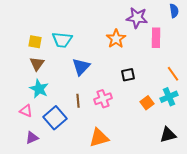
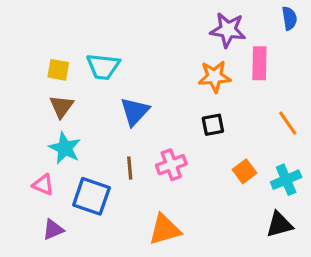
orange star: (116, 39) -> (215, 77), moved, turned 30
cyan cross: (169, 97) -> (286, 180), moved
blue square: (55, 118) -> (91, 196), turned -30

